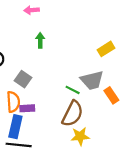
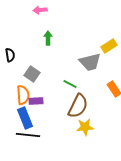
gray trapezoid: (92, 80) -> (90, 62), moved
green line: (73, 90) -> (70, 84), moved
blue rectangle: (15, 127) -> (25, 118), turned -35

